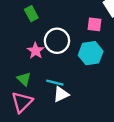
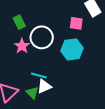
green rectangle: (31, 14) -> (19, 22), moved
green triangle: (24, 79) -> (32, 93), moved

